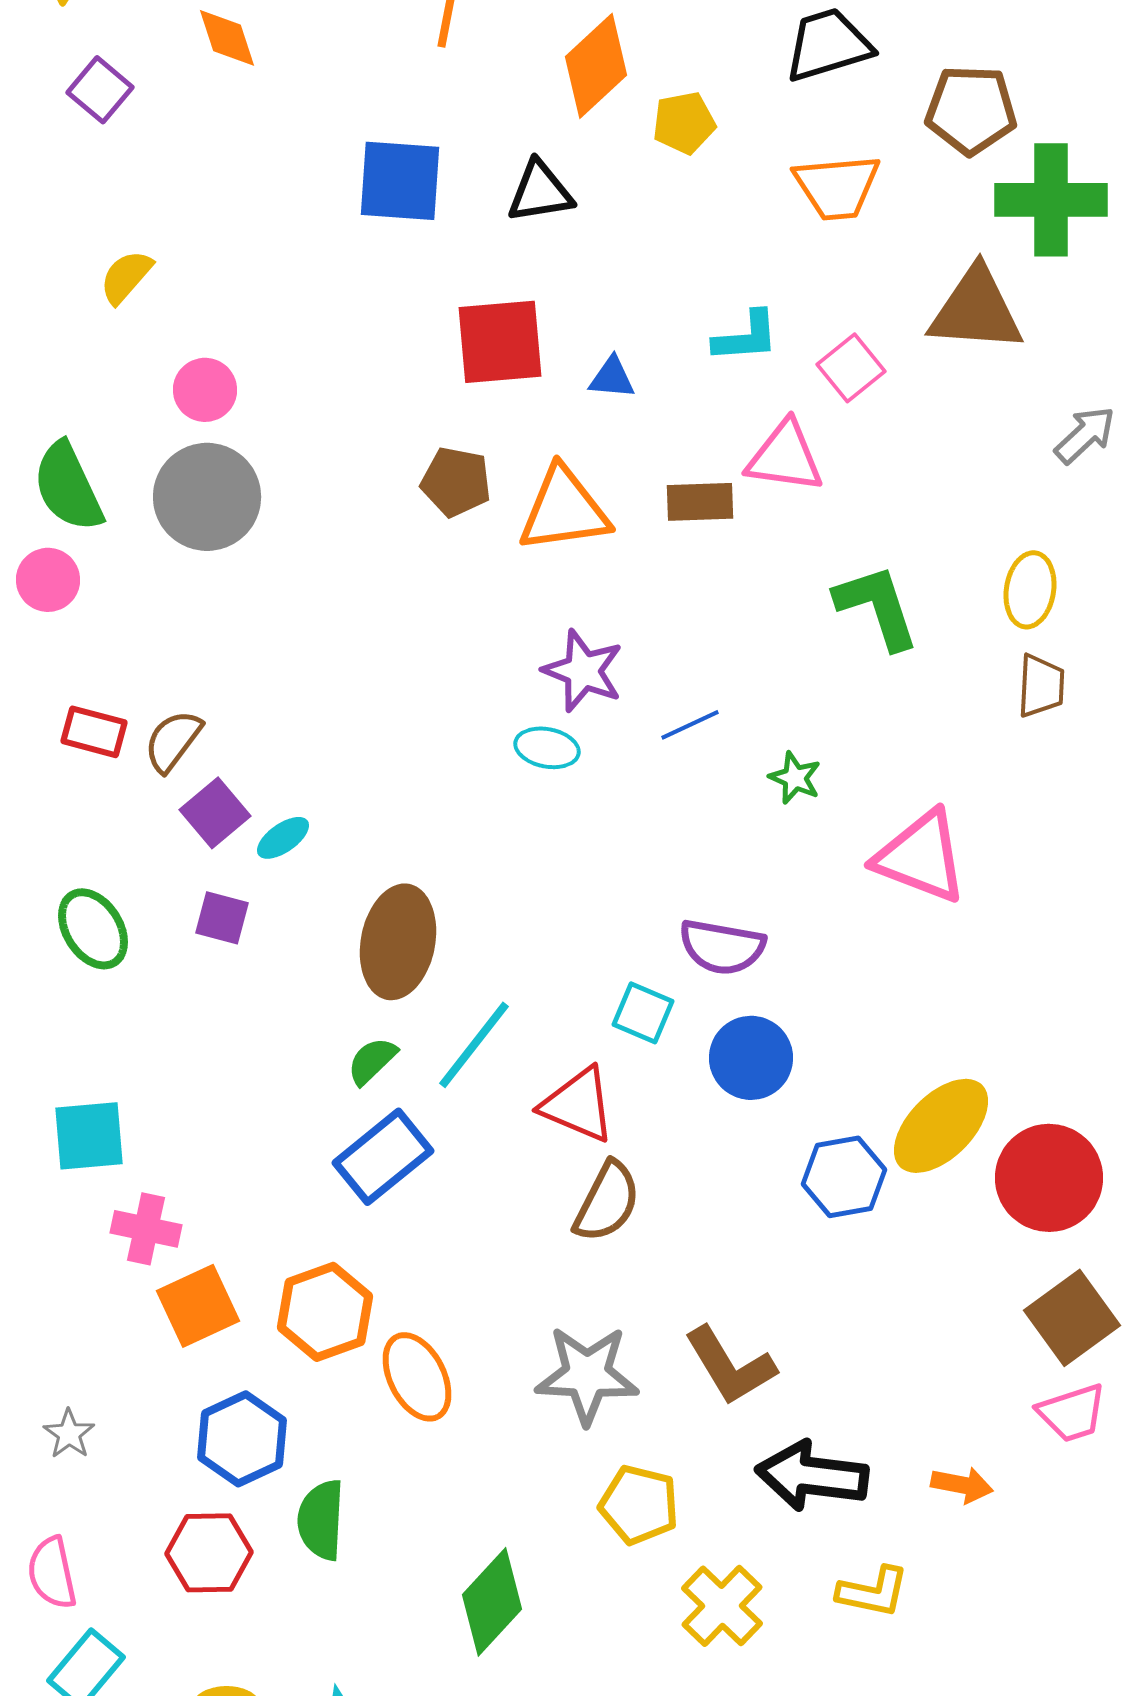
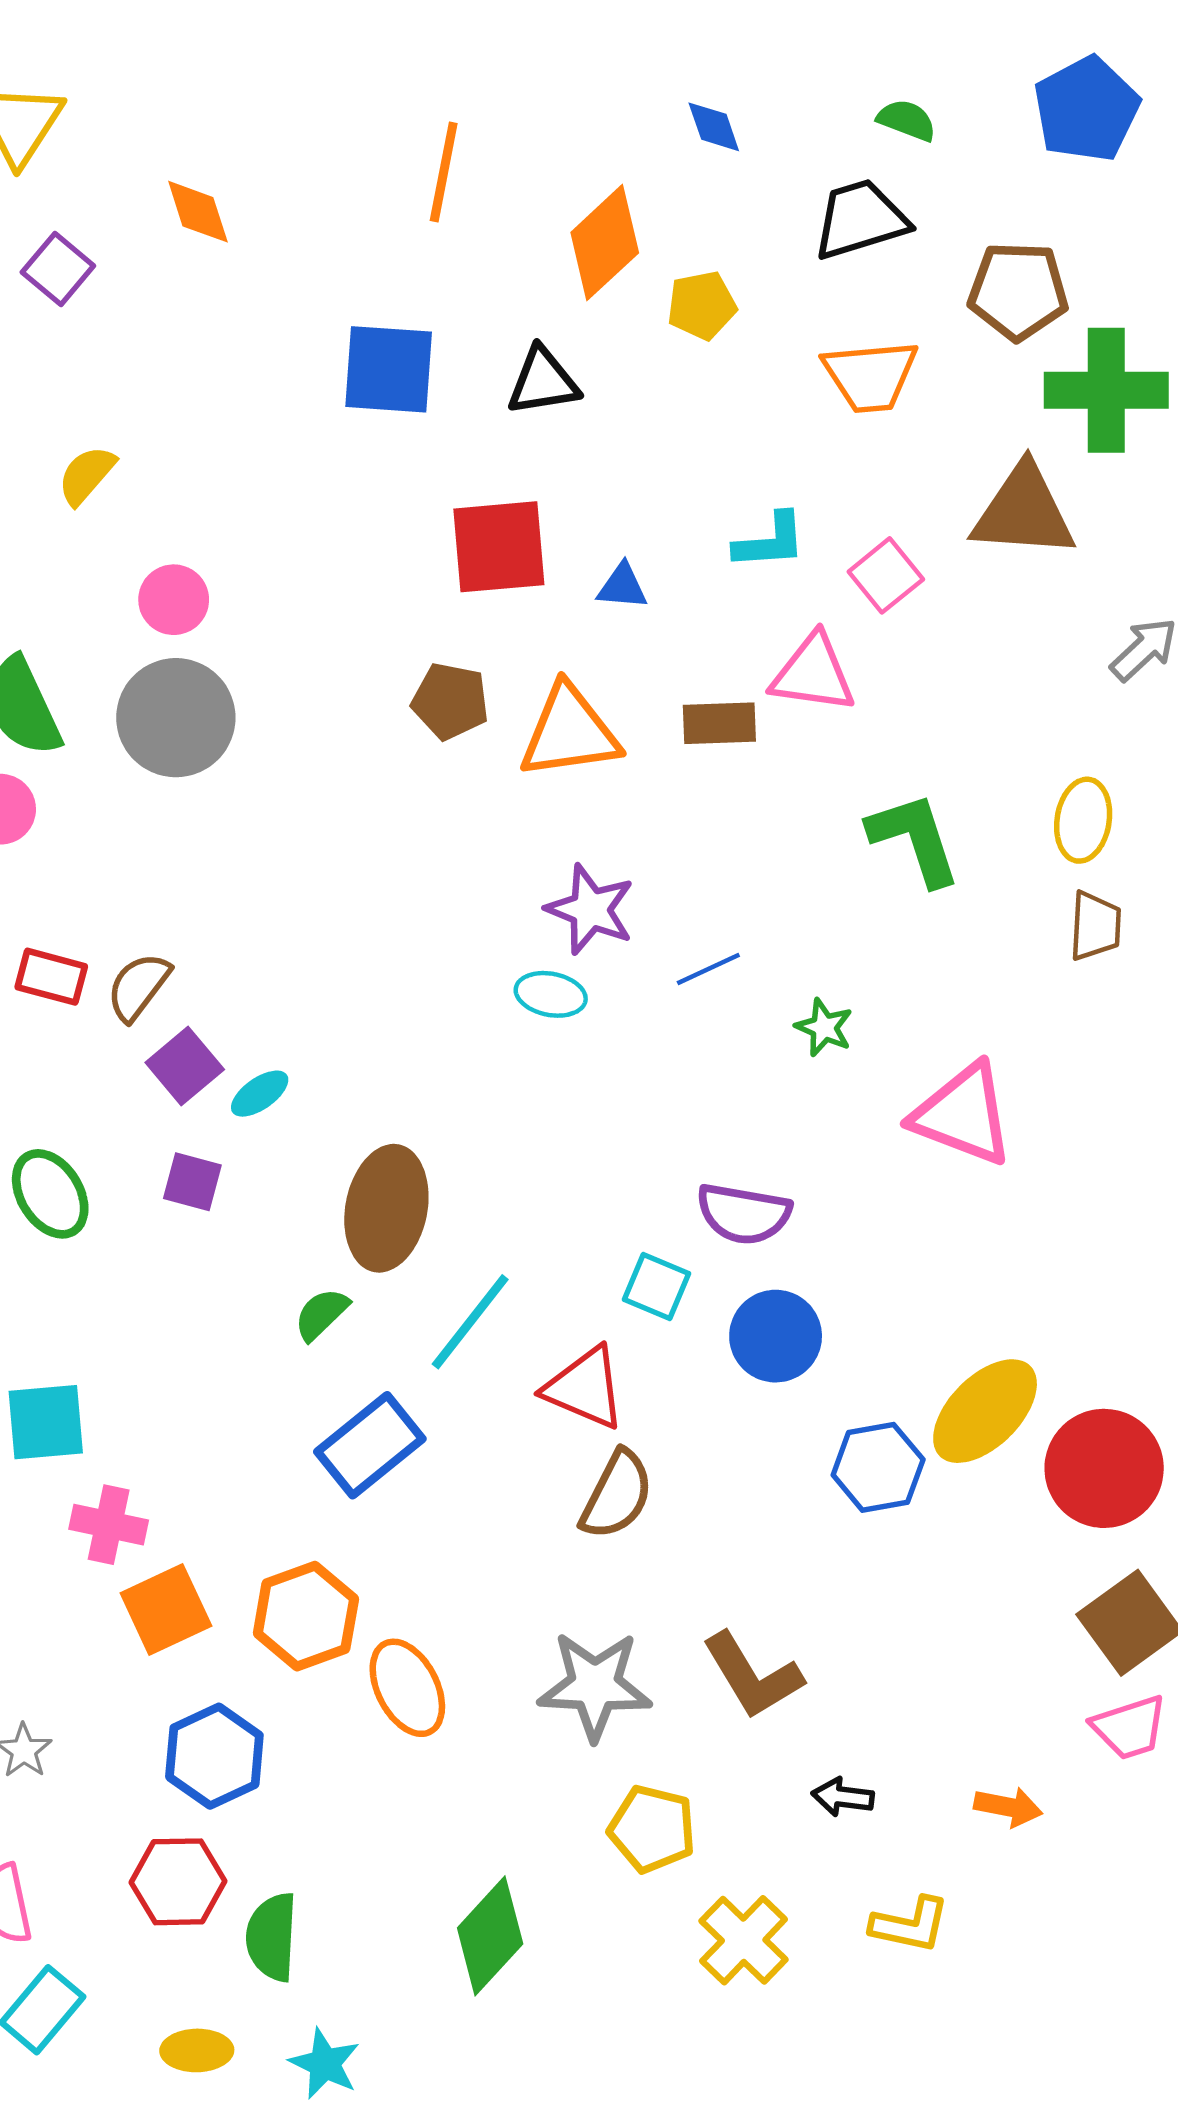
green semicircle: (372, 1061) -> (321, 1314), moved
black arrow: (812, 1476) -> (843, 1797), size x0.5
green semicircle: (321, 1520) -> (272, 1937), moved

